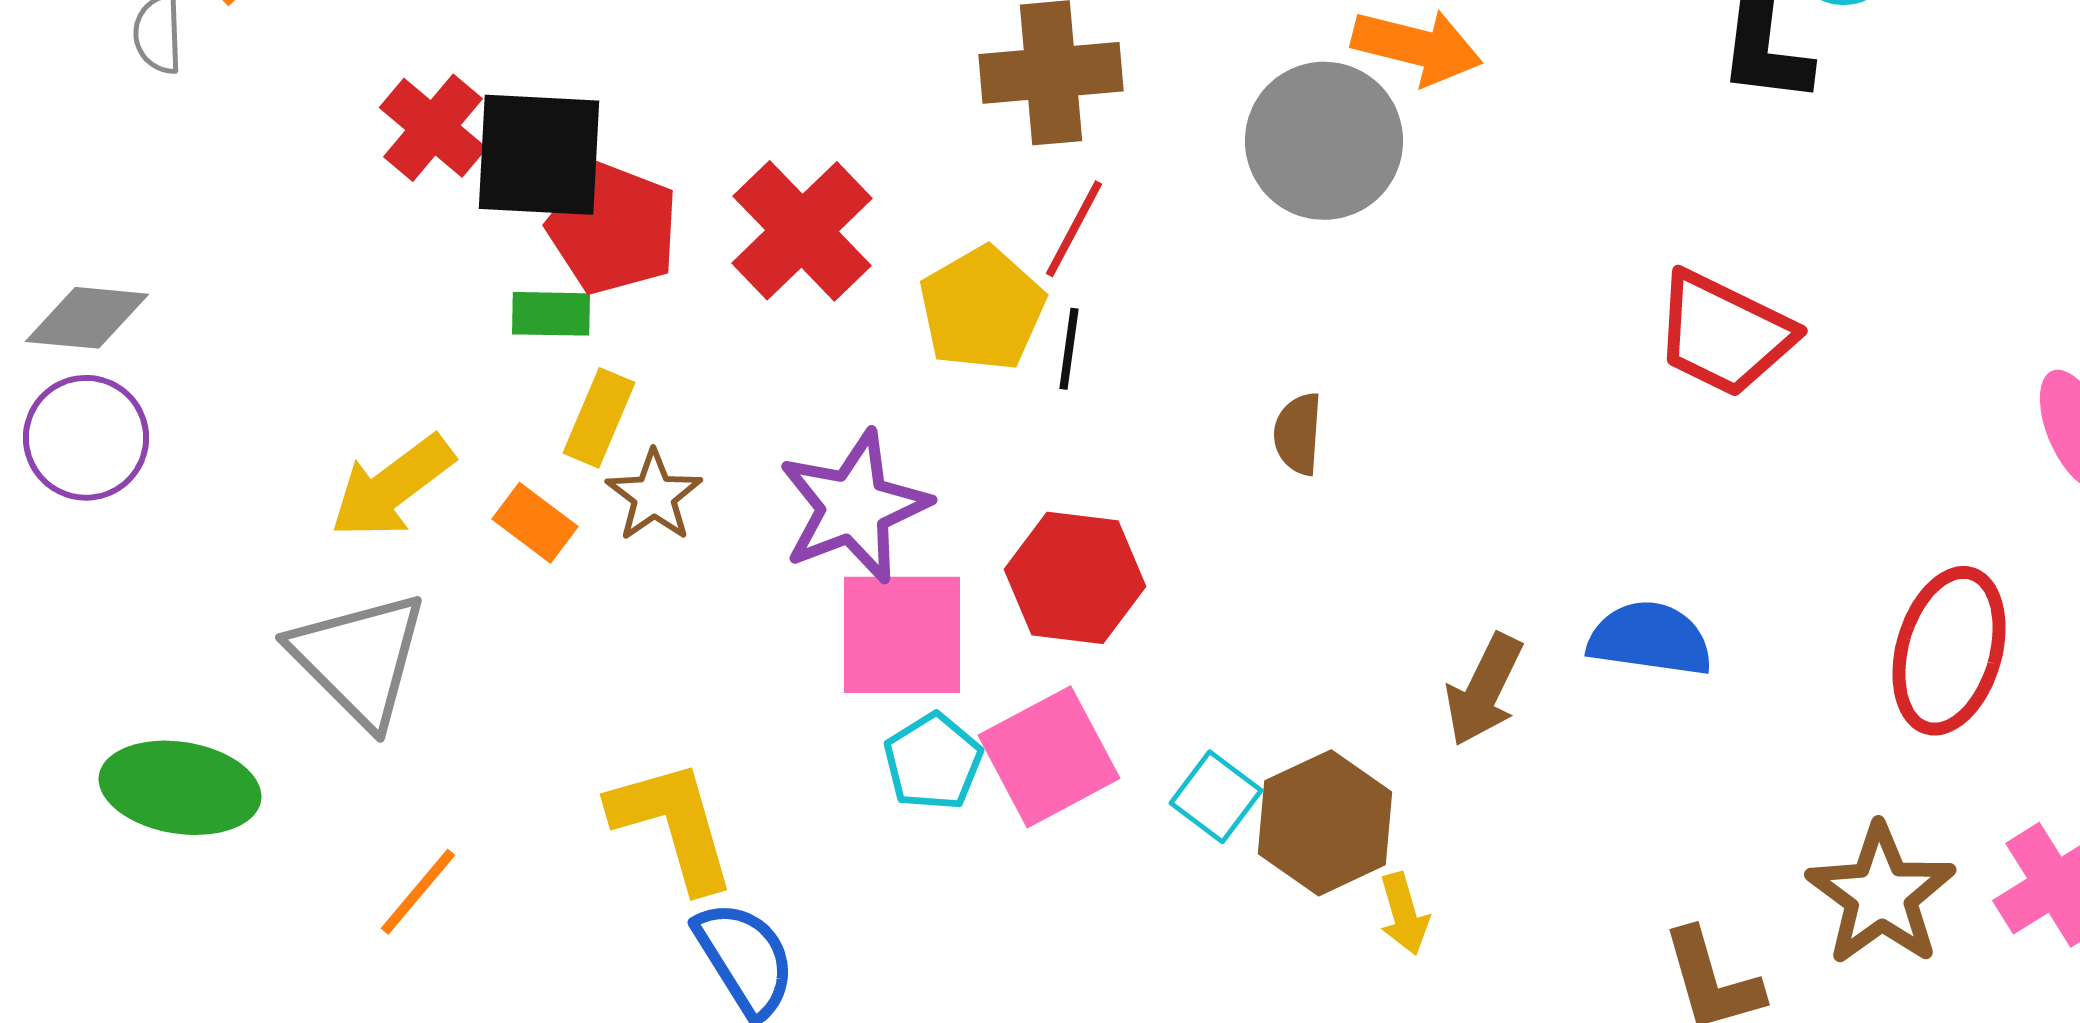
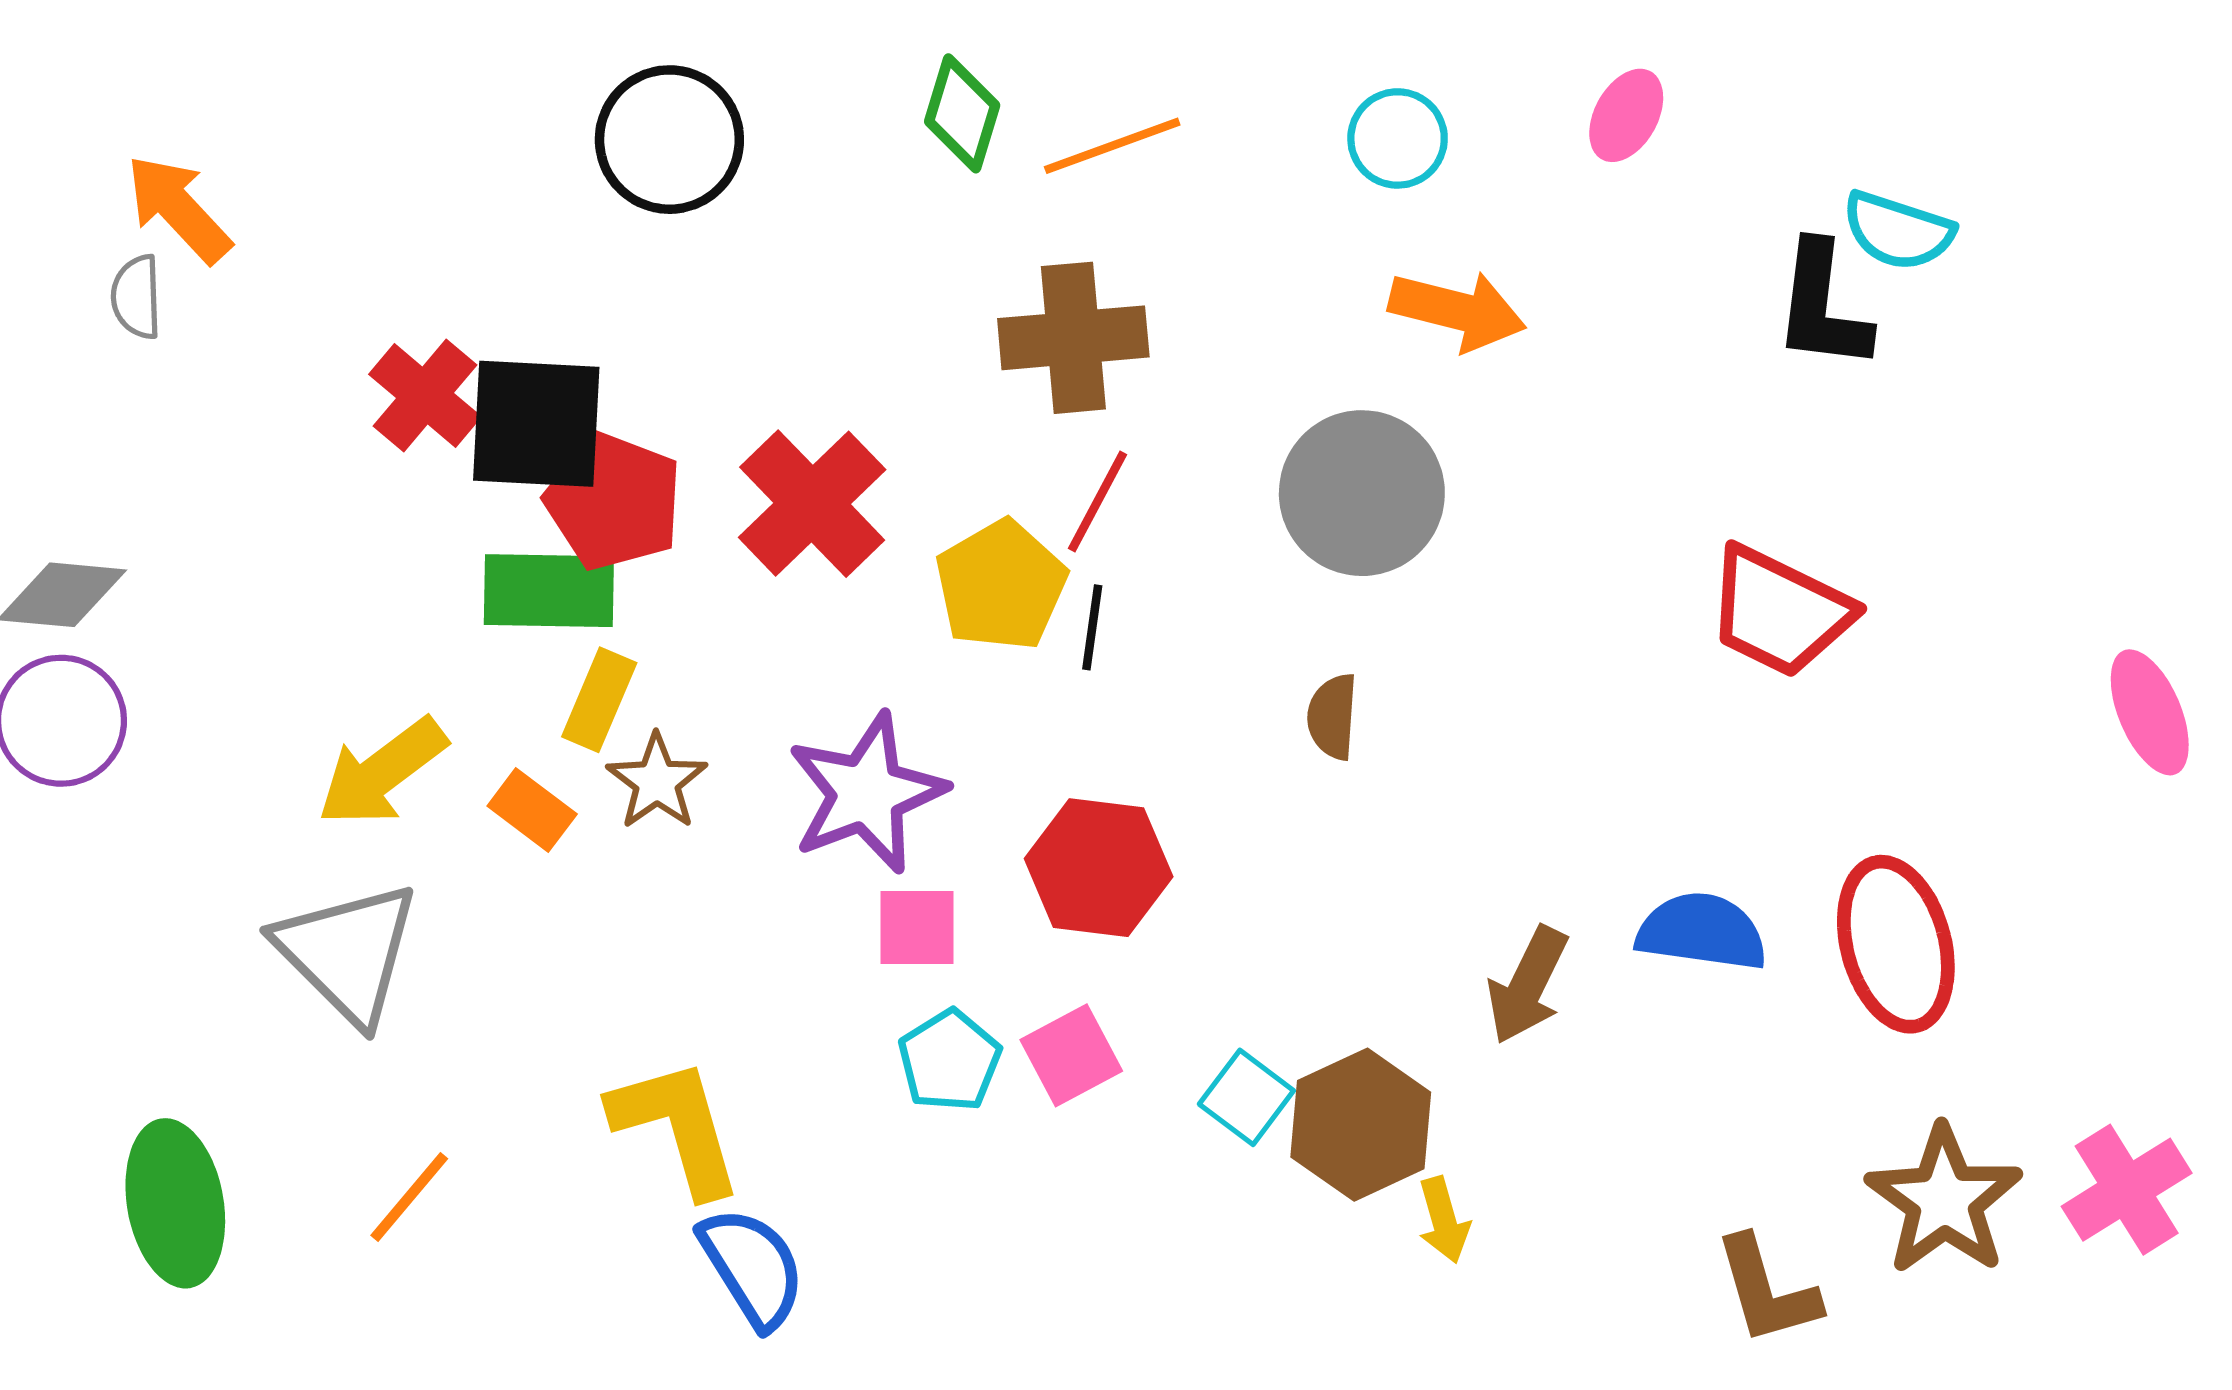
gray circle: (1324, 141) -> (1362, 493), moved
green rectangle: (551, 314) -> (549, 591), size x1.6
pink square: (902, 635) -> (917, 927), size x0.6
red ellipse: (1949, 651) -> (1896, 944), moved, turned -31
pink square: (1049, 757) -> (1071, 1055), size x0.7
green ellipse: (180, 788) -> (175, 1203), moved, turned 71

